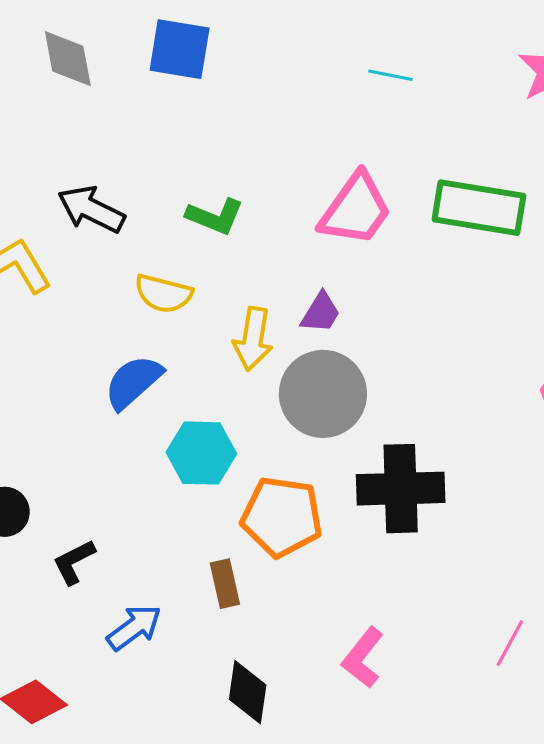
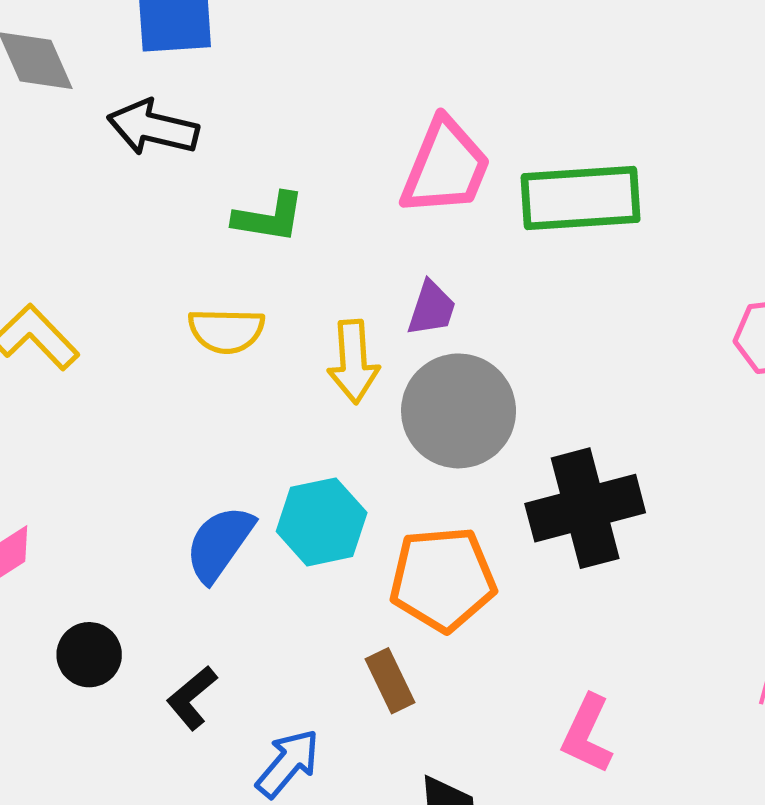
green rectangle: (479, 208) -> (581, 198), moved
black arrow: (91, 209) -> (153, 128), moved
blue semicircle: (133, 382) -> (219, 544), moved

